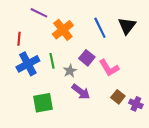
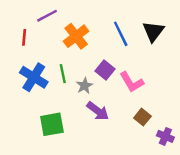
purple line: (39, 13) -> (47, 16), turned -54
red line: (19, 39) -> (24, 37), moved
blue cross: (28, 64) -> (34, 77), turned -30
purple cross: (136, 104) -> (165, 136), moved

